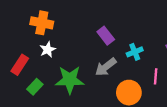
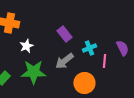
white star: (48, 50) -> (26, 46), moved
pink line: (156, 76) -> (104, 61), moved

